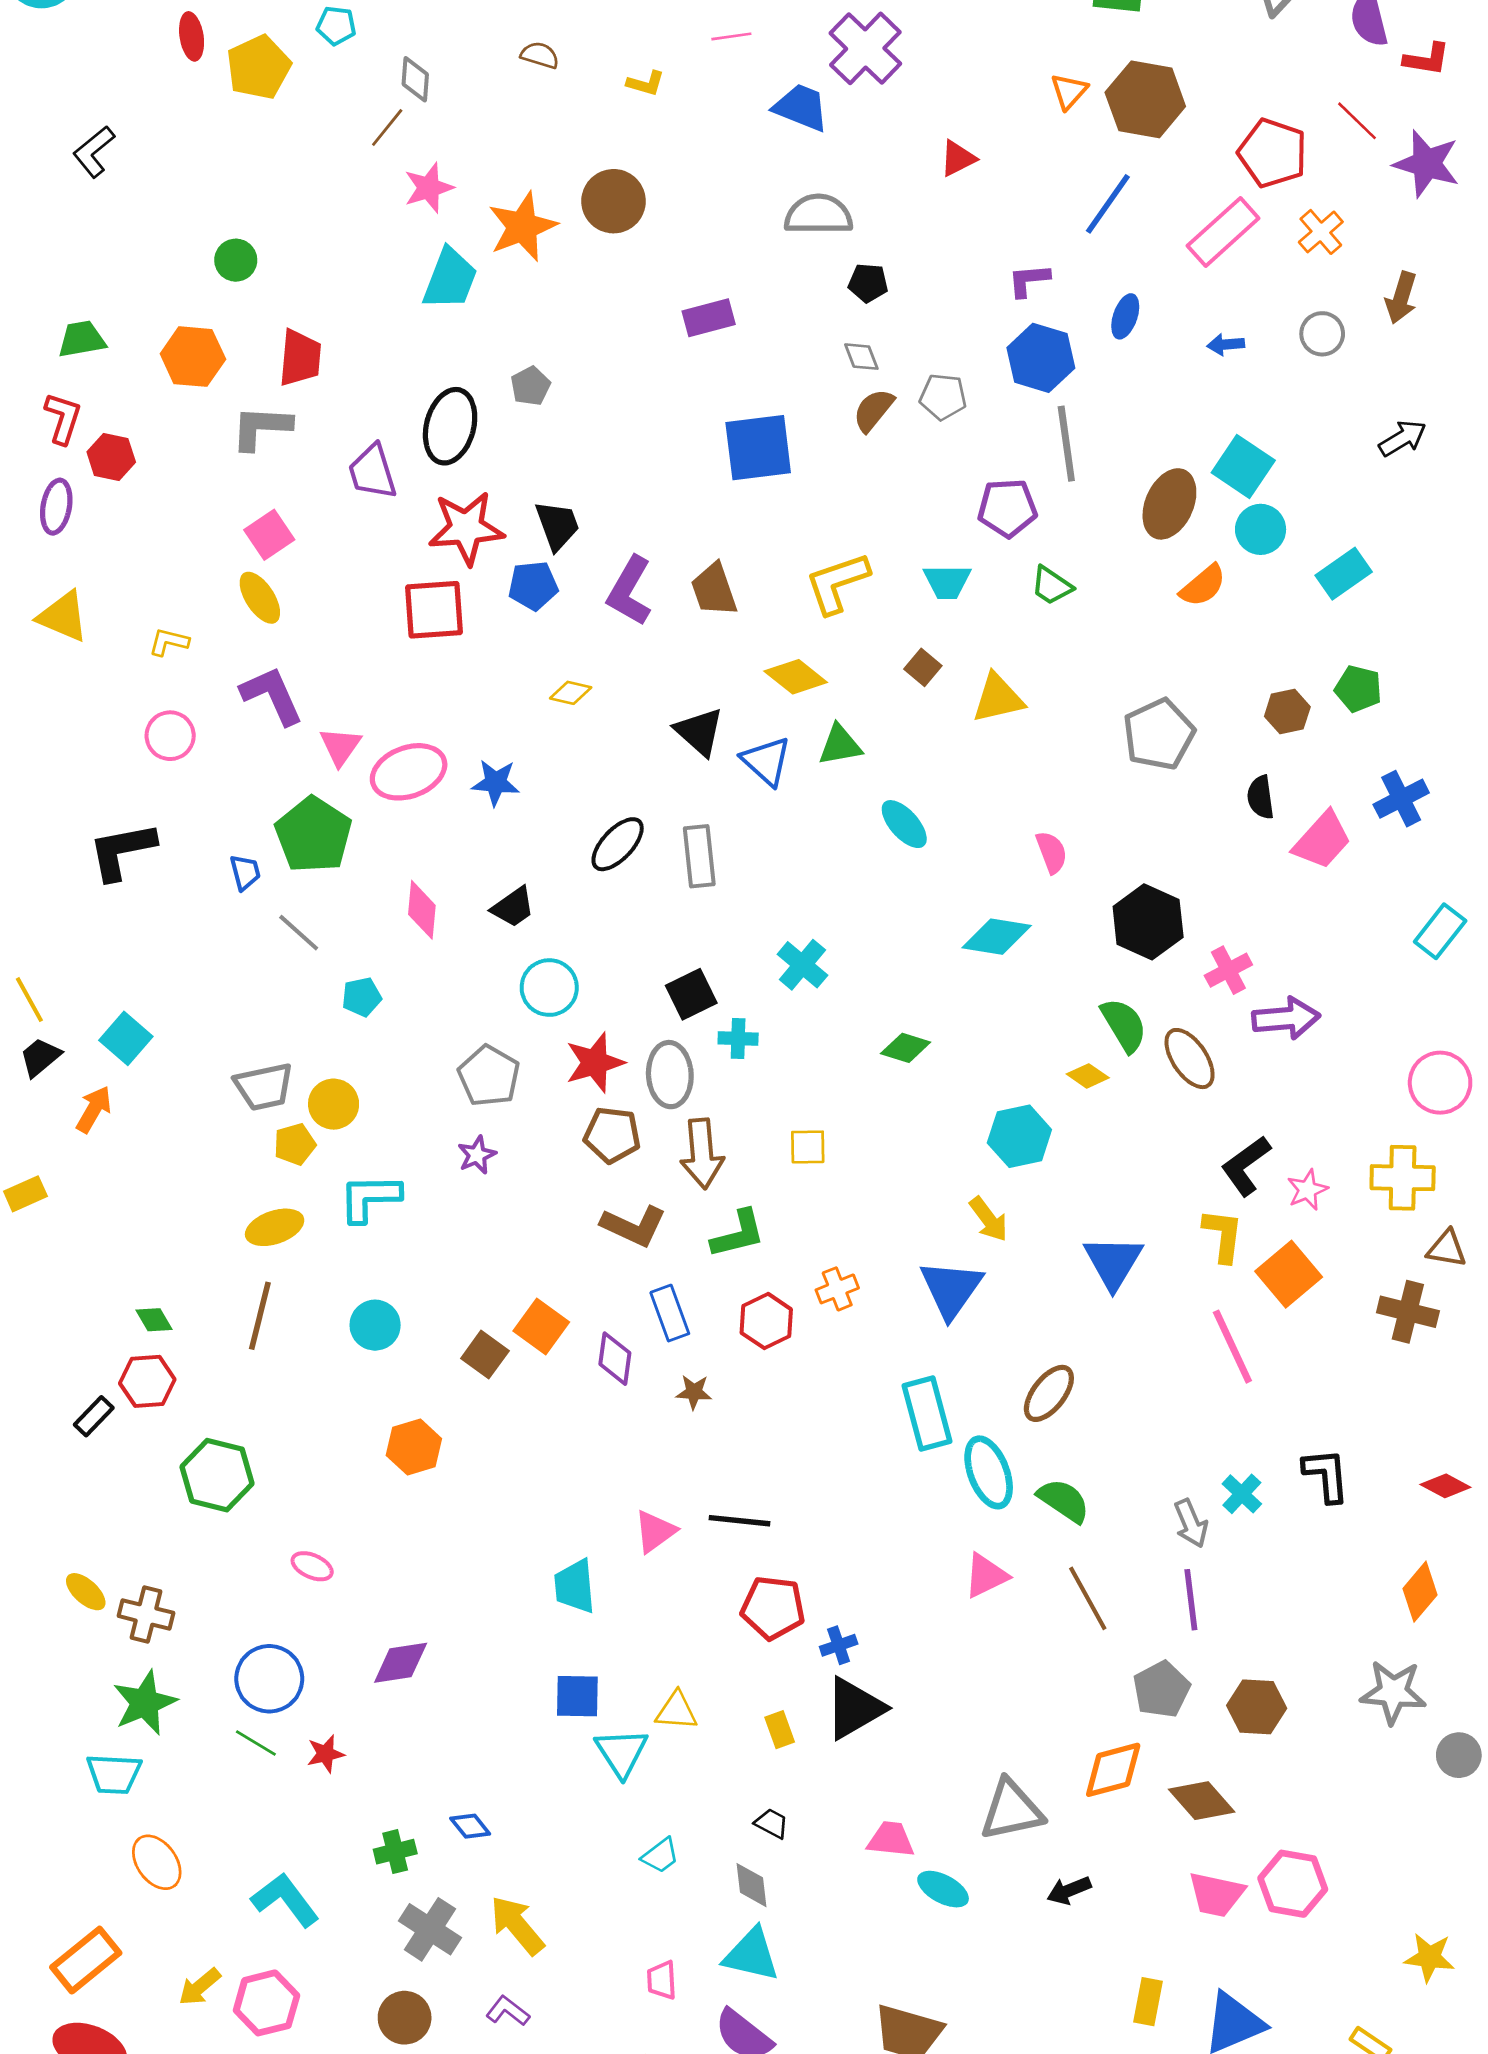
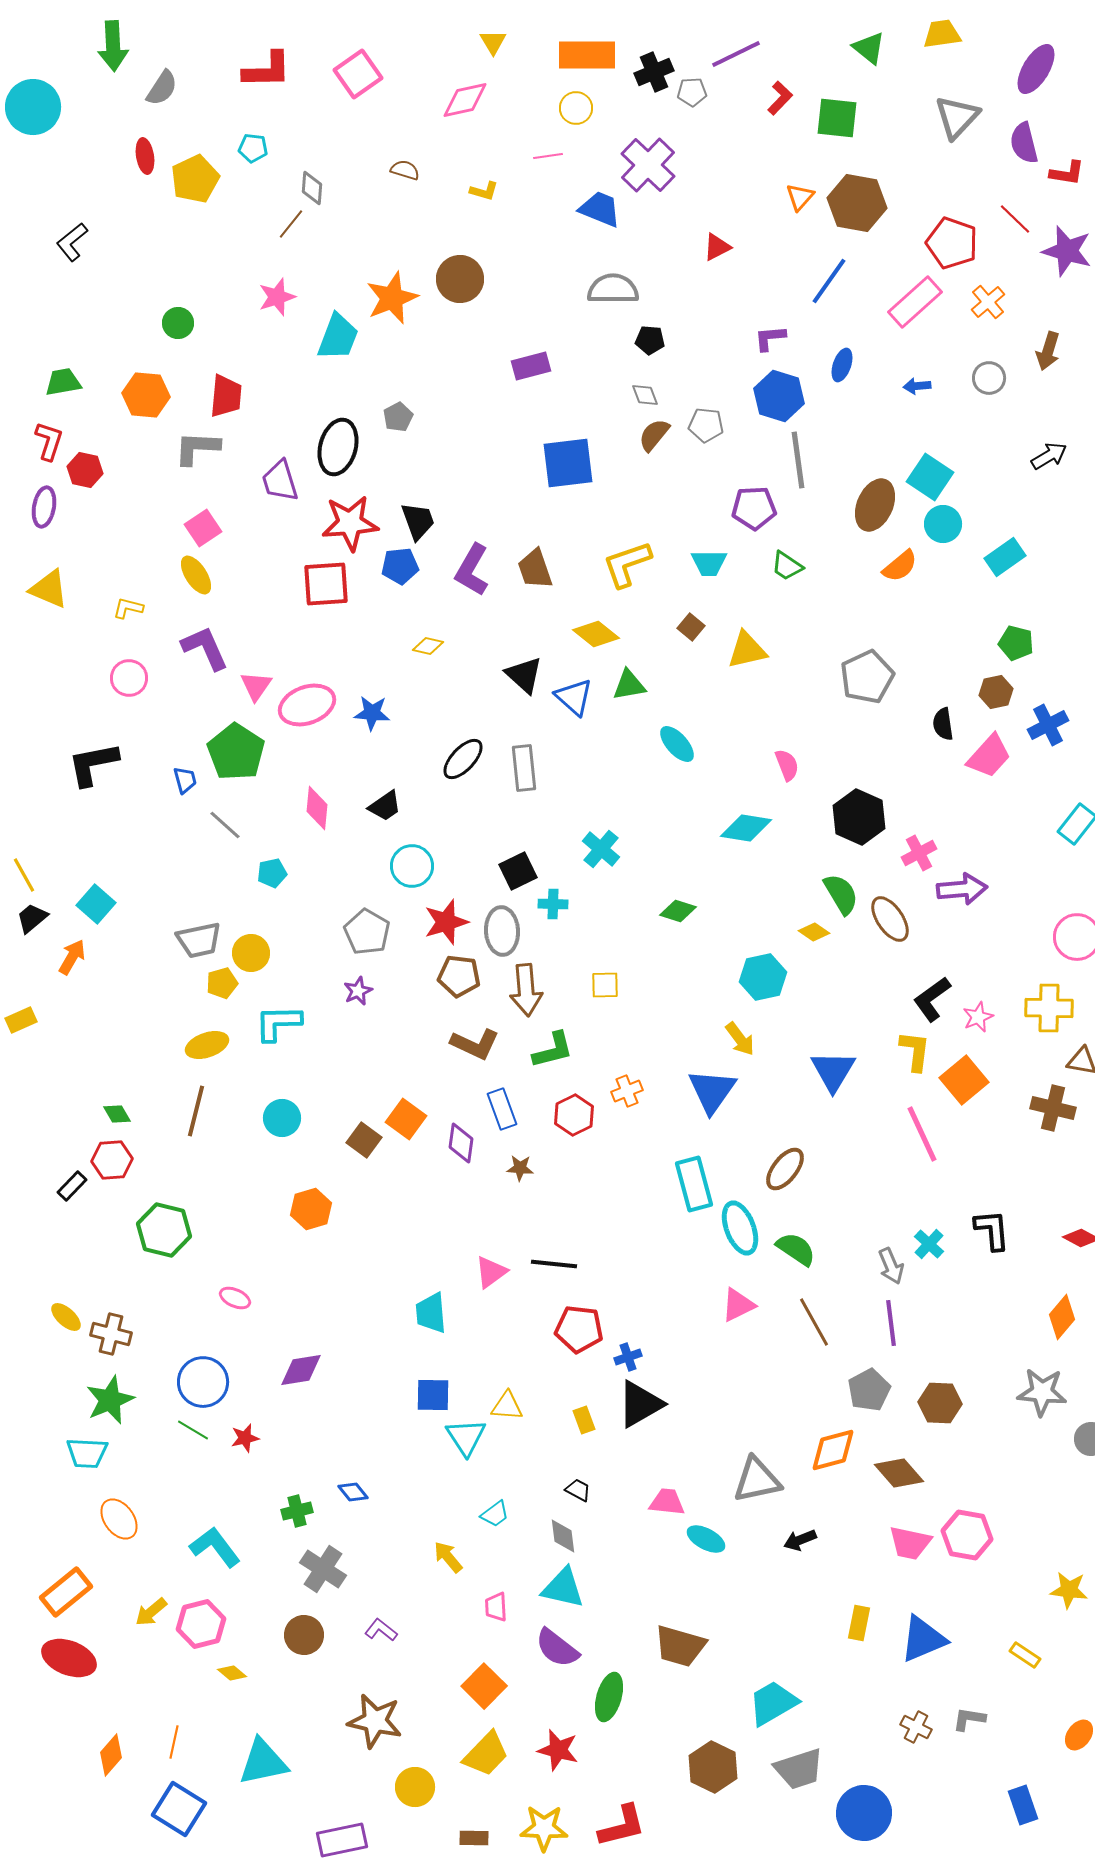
pink star: (429, 188) -> (277, 297), moved
brown hexagon: (1287, 712) -> (996, 692), moved
yellow arrow: (517, 1925) -> (448, 1557), moved, size x0.7

